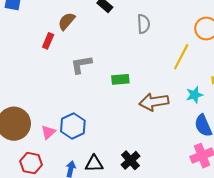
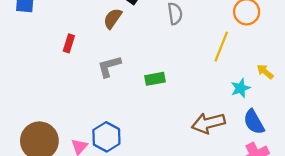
brown semicircle: (67, 21) -> (113, 19), moved
brown arrow: (154, 102) -> (208, 123), moved

